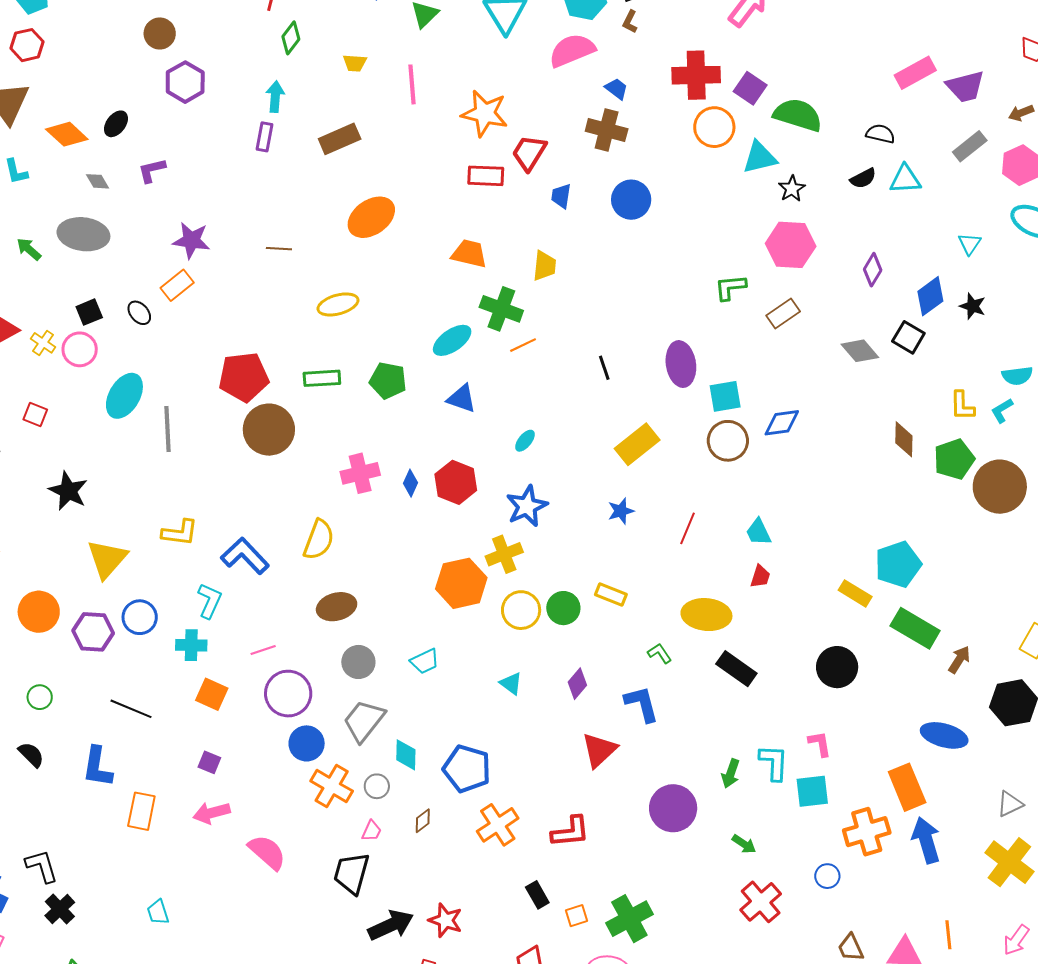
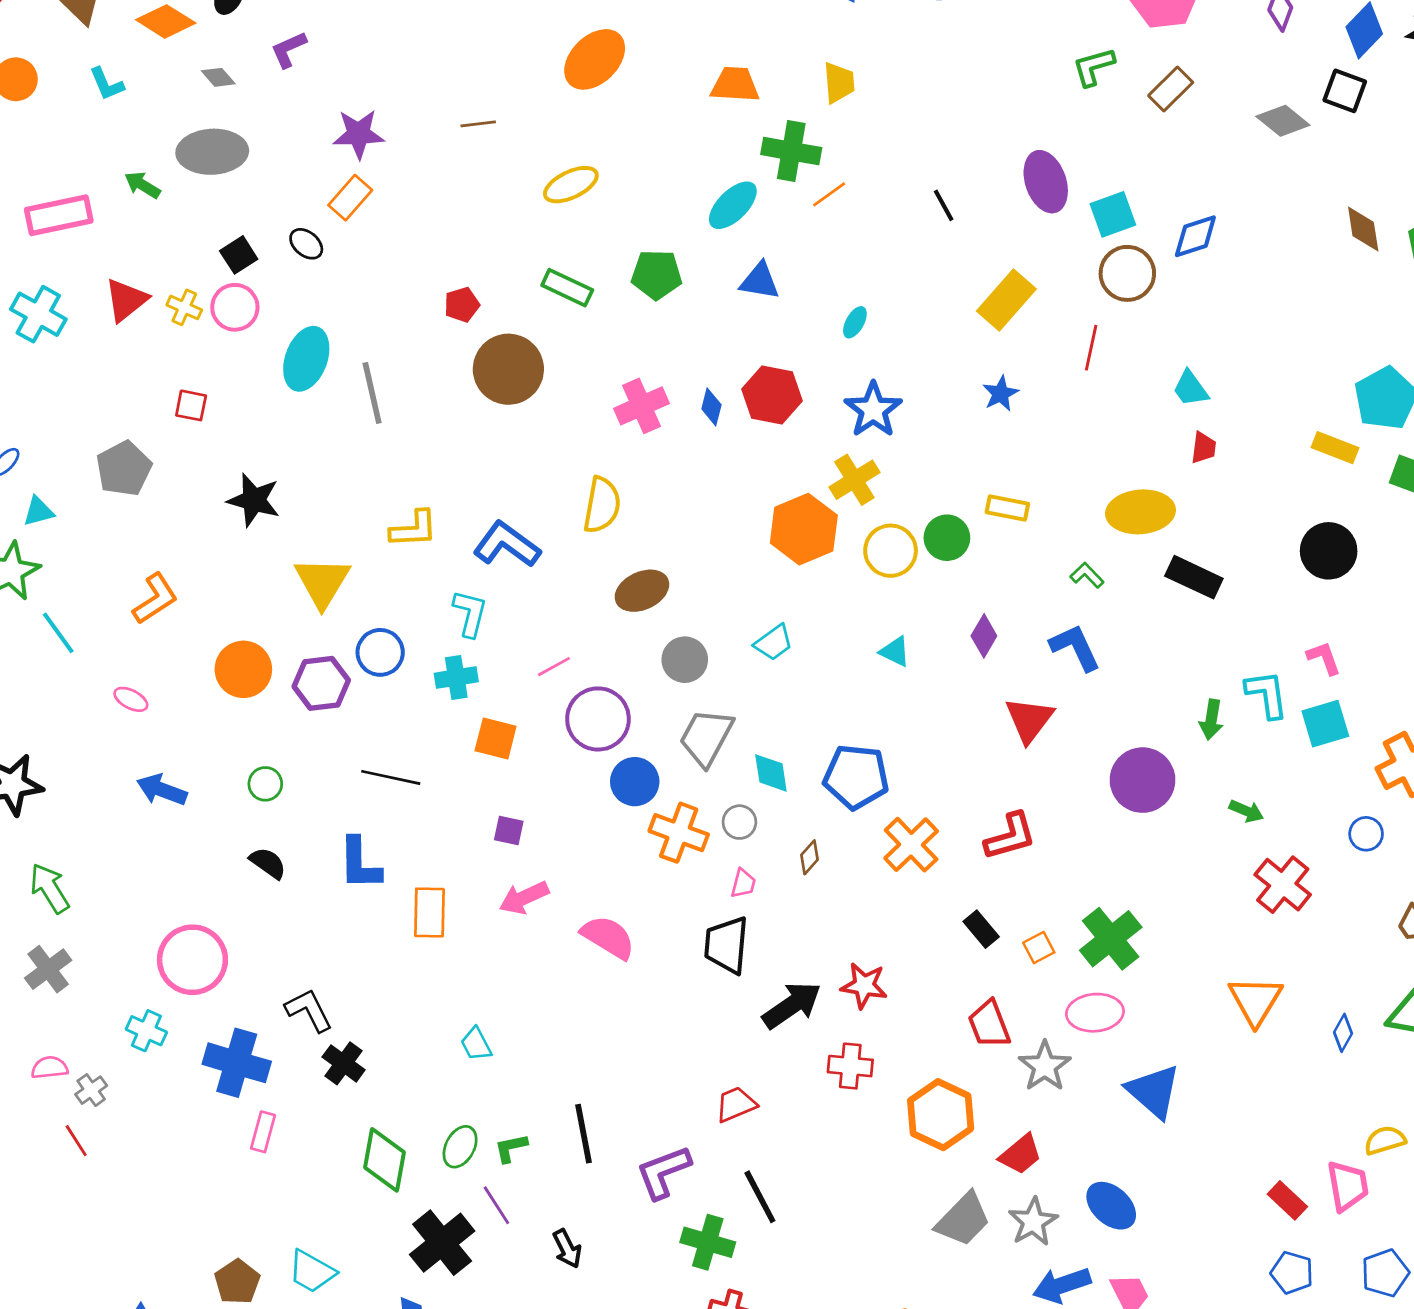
red pentagon: (244, 377) -> (462, 305), size x0.5
green rectangle: (322, 378) -> (567, 288), turned 39
red line: (687, 528) -> (1091, 348), moved

